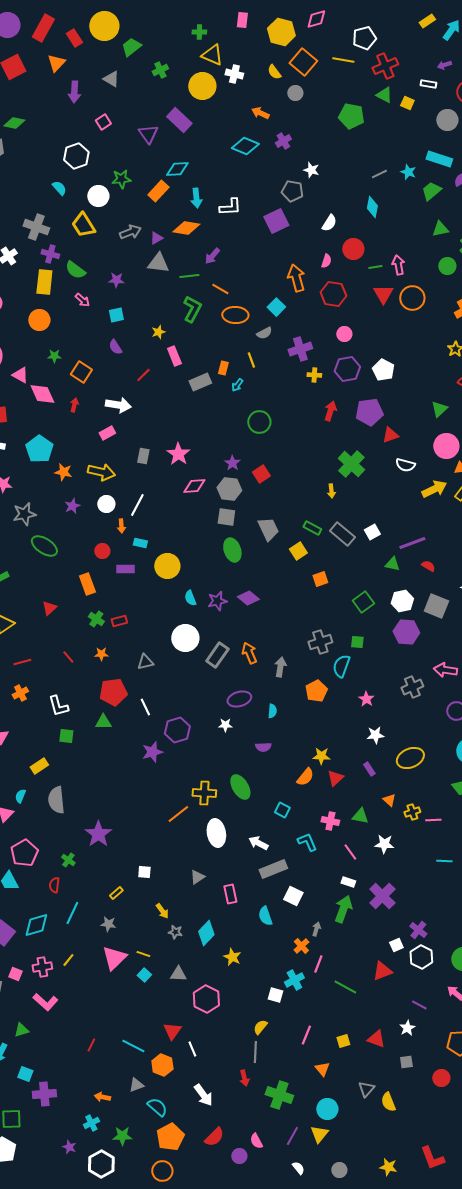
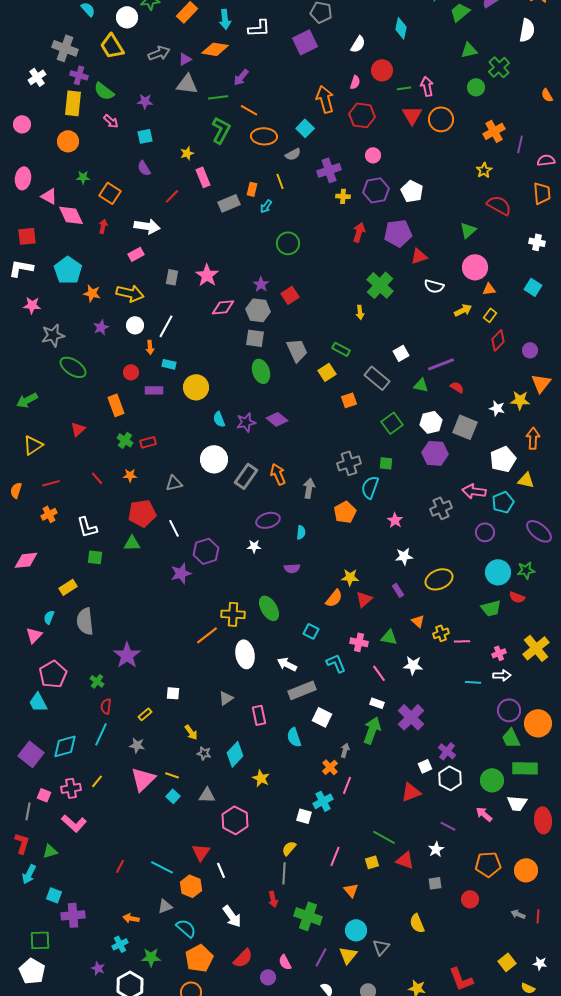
yellow arrow: (434, 489) -> (463, 310), size x0.7
gray rectangle: (342, 534) -> (377, 378), moved
red semicircle: (54, 885) -> (106, 706), moved
green line: (345, 987) -> (384, 837), moved
gray triangle: (366, 1089) -> (381, 947), moved

